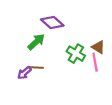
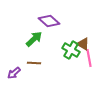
brown triangle: (98, 47) -> (83, 44), moved
purple arrow: (24, 73) -> (14, 73), moved

